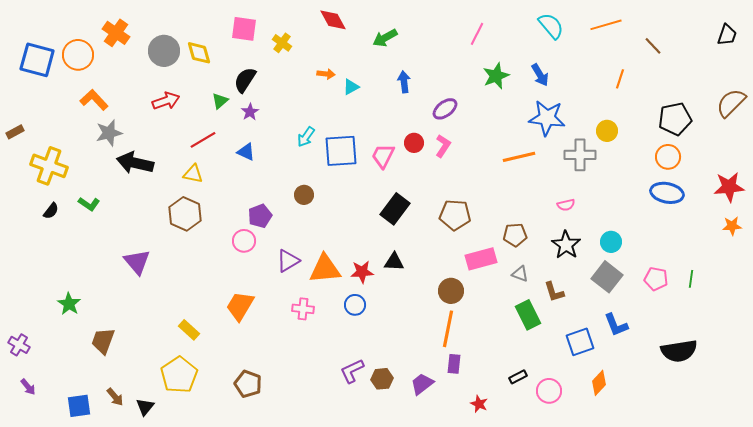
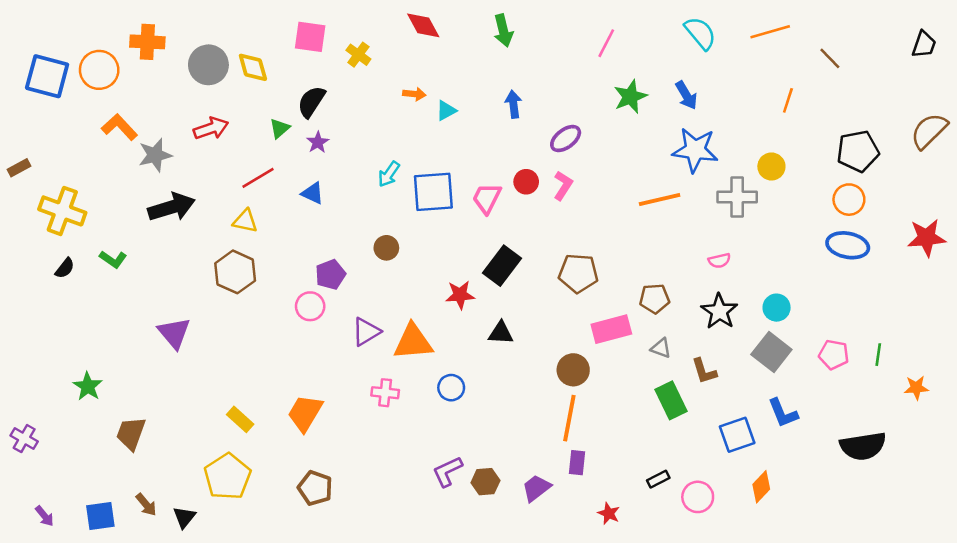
orange cross: (116, 33) -> (147, 42), turned -32
green arrow: (385, 38) -> (503, 30), moved, turned -75
gray star: (109, 133) -> (155, 155), moved
black arrow: (135, 163) -> (172, 207), turned 150
orange star: (732, 226) -> (916, 388), moved
red star: (362, 272) -> (460, 295), moved
orange trapezoid: (240, 306) -> (305, 413), moved
purple arrow: (28, 387) -> (44, 516), moved

